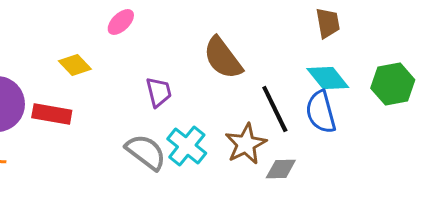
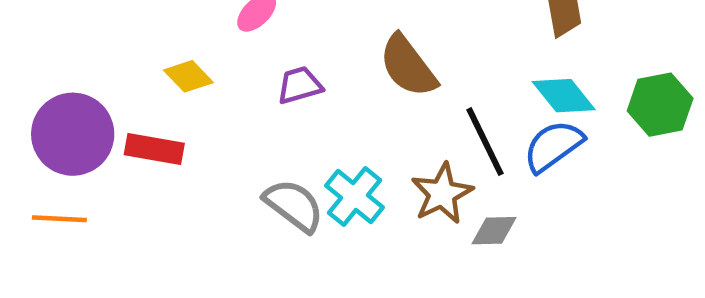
purple trapezoid: (159, 92) -> (300, 85), moved, turned -92
blue semicircle: (321, 112) -> (553, 146), turned 69

